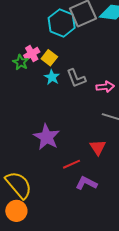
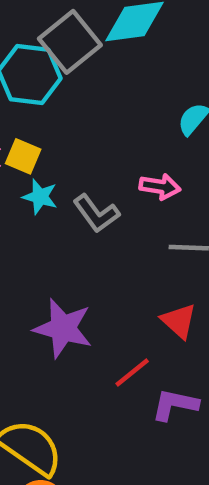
gray L-shape: (76, 78) -> (96, 213), moved
pink arrow: (105, 87) -> (160, 187), turned 30

